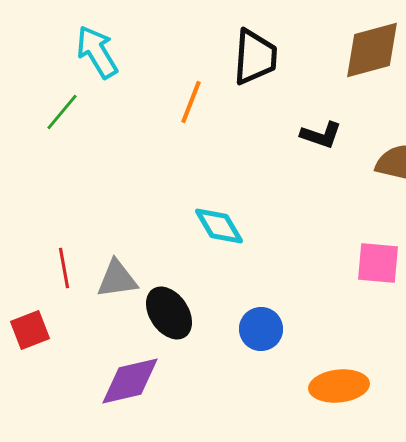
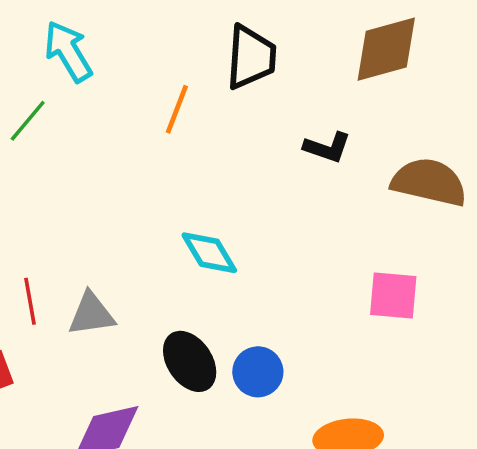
black ellipse: (169, 313) -> (190, 361), moved

